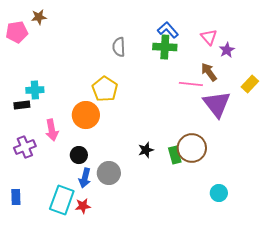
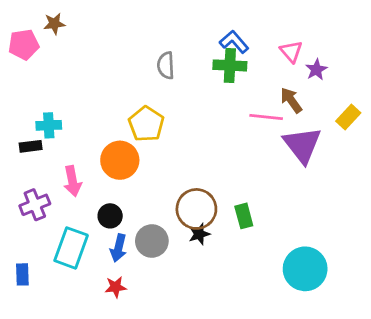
brown circle: (192, 148) -> (196, 209), moved
black star: (146, 150) -> (199, 234), moved
cyan circle: (219, 193) -> (305, 269), size x1.8
cyan rectangle: (62, 200) -> (71, 248), moved

